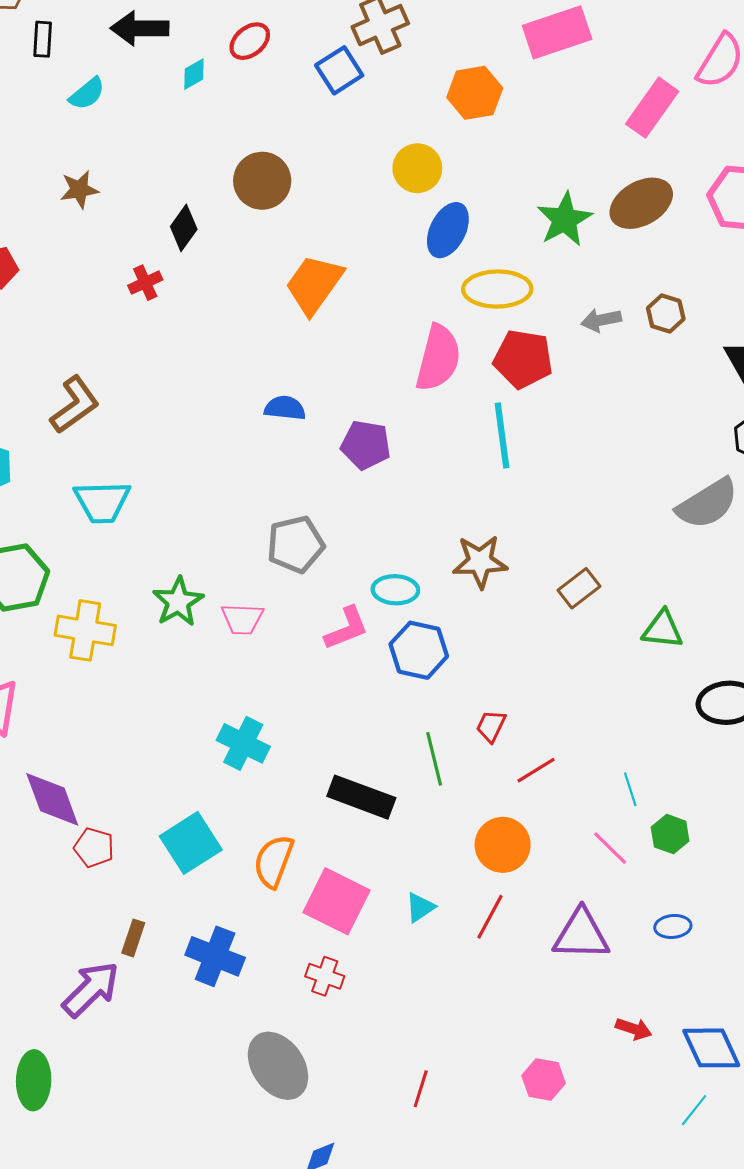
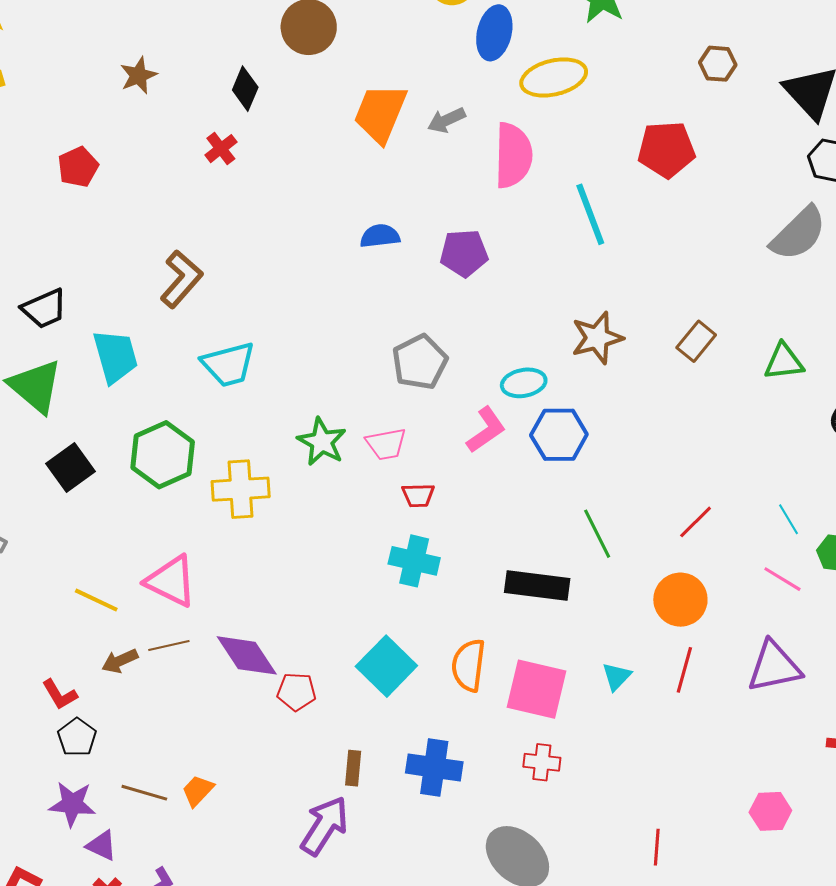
gray arrow: (601, 320) -> (446, 120), moved
red pentagon: (523, 359) -> (666, 150), moved
red trapezoid: (491, 726) -> (418, 495), moved, turned -104

